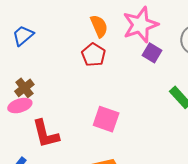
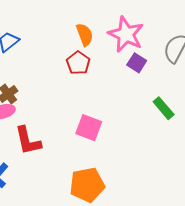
pink star: (140, 25) -> (126, 34), turned -30

